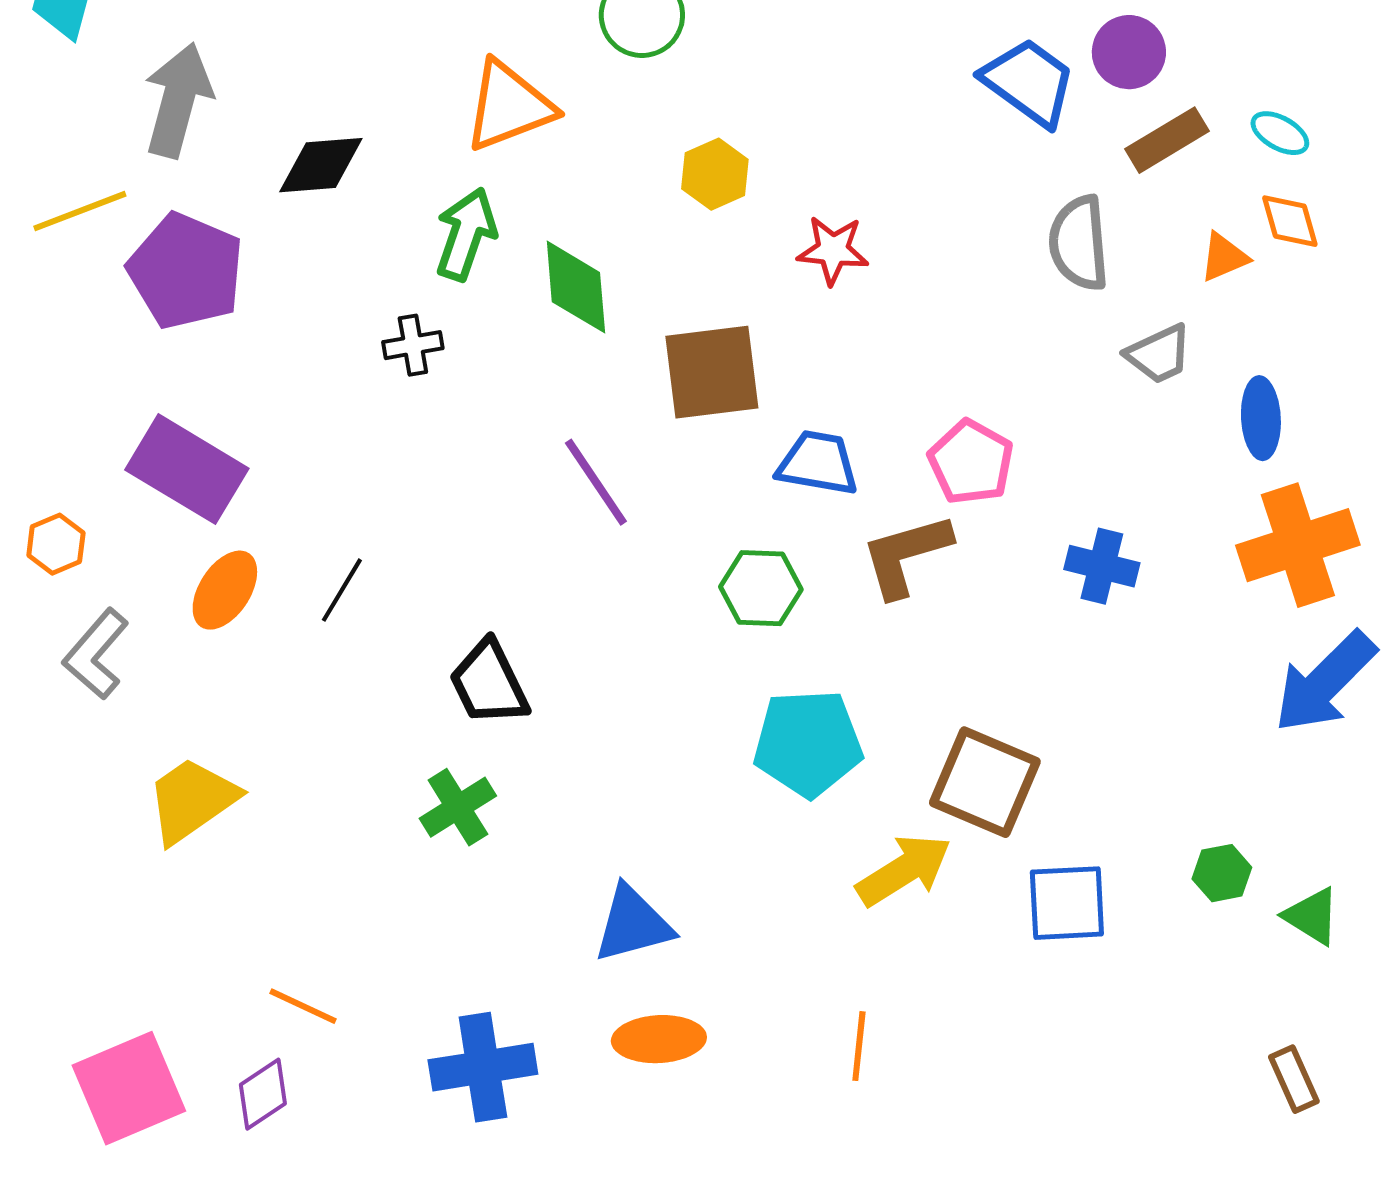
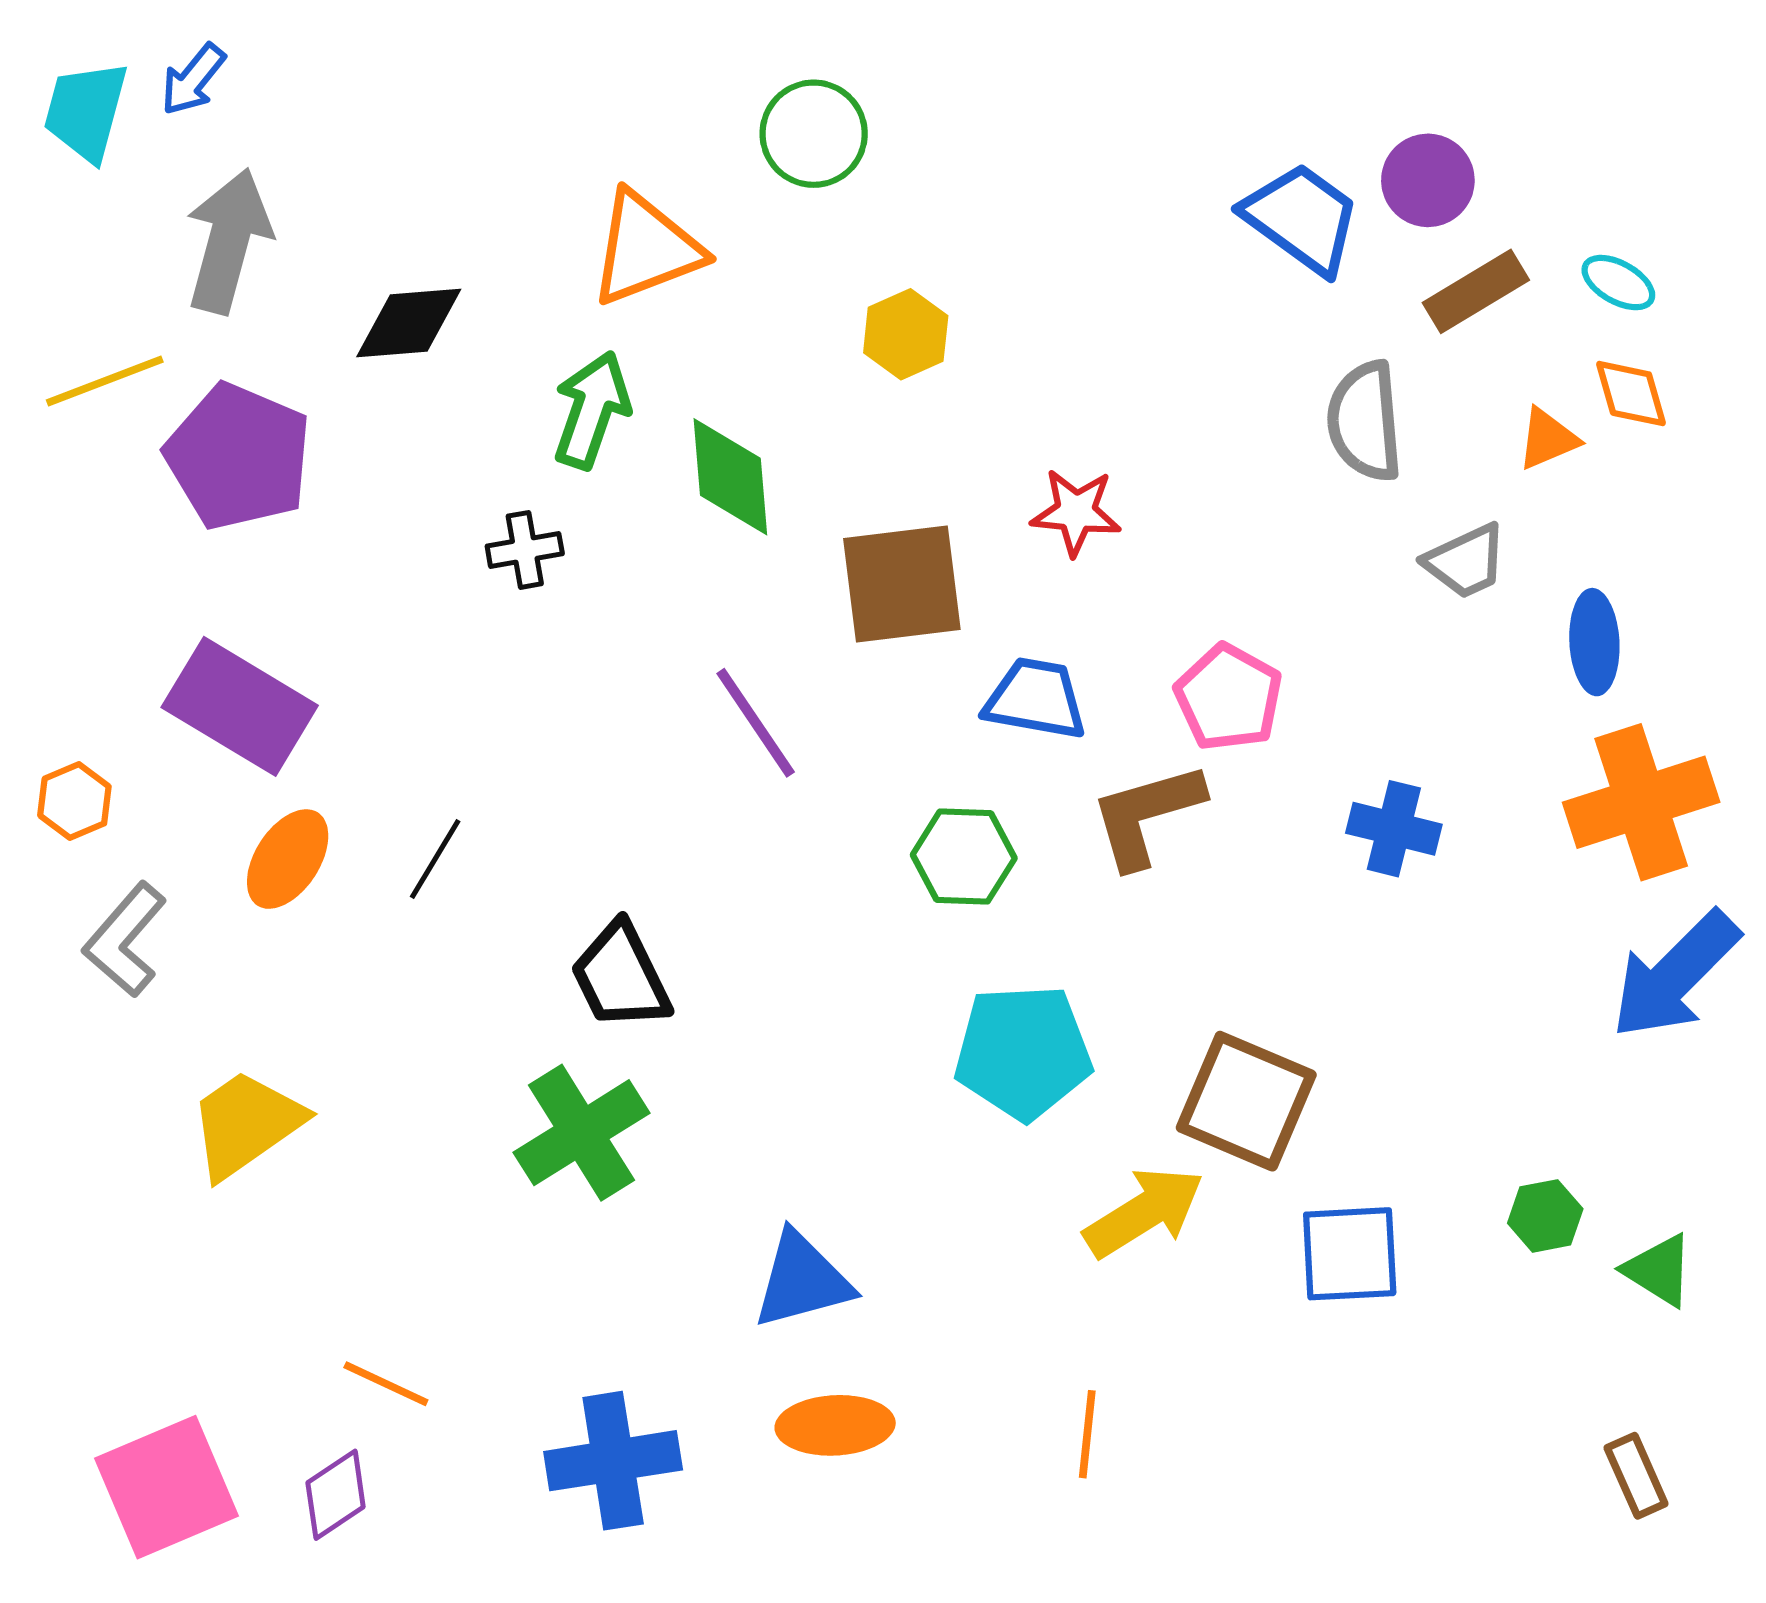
red star: (833, 250) -> (1076, 512), moved
green cross: (458, 807) -> (582, 1133), size x1.4

